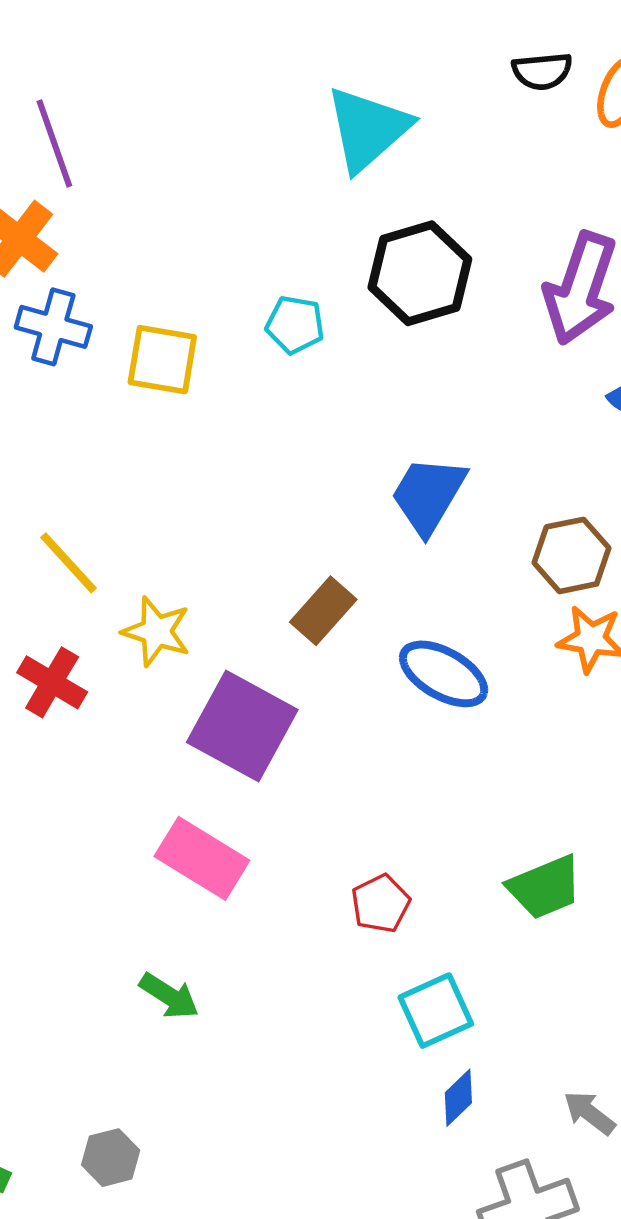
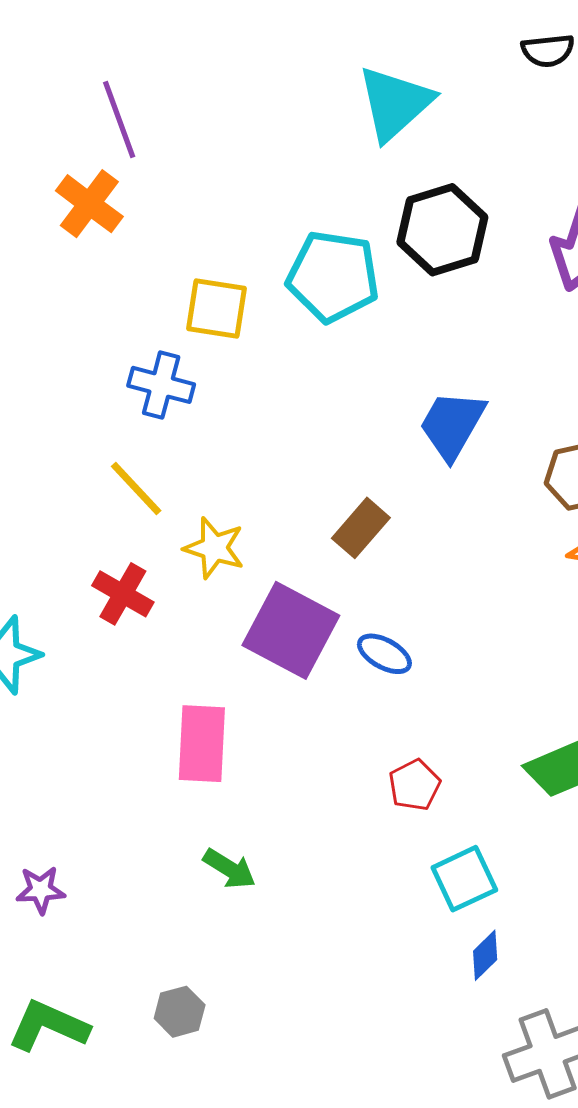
cyan pentagon: (295, 325) -> (333, 276), size x1.8
blue cross: (53, 327) -> (161, 385), moved
blue ellipse: (444, 674) -> (384, 654), moved, size x0.7
pink rectangle: (202, 858) -> (202, 744), moved, turned 62

